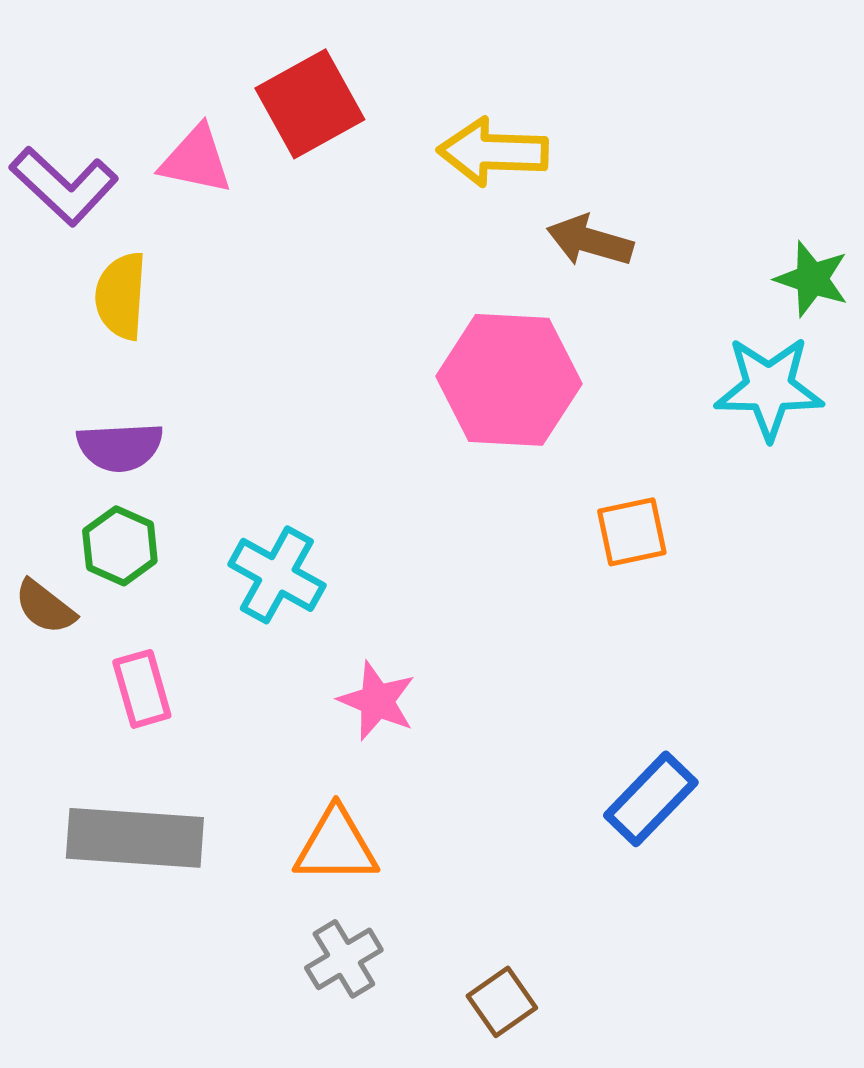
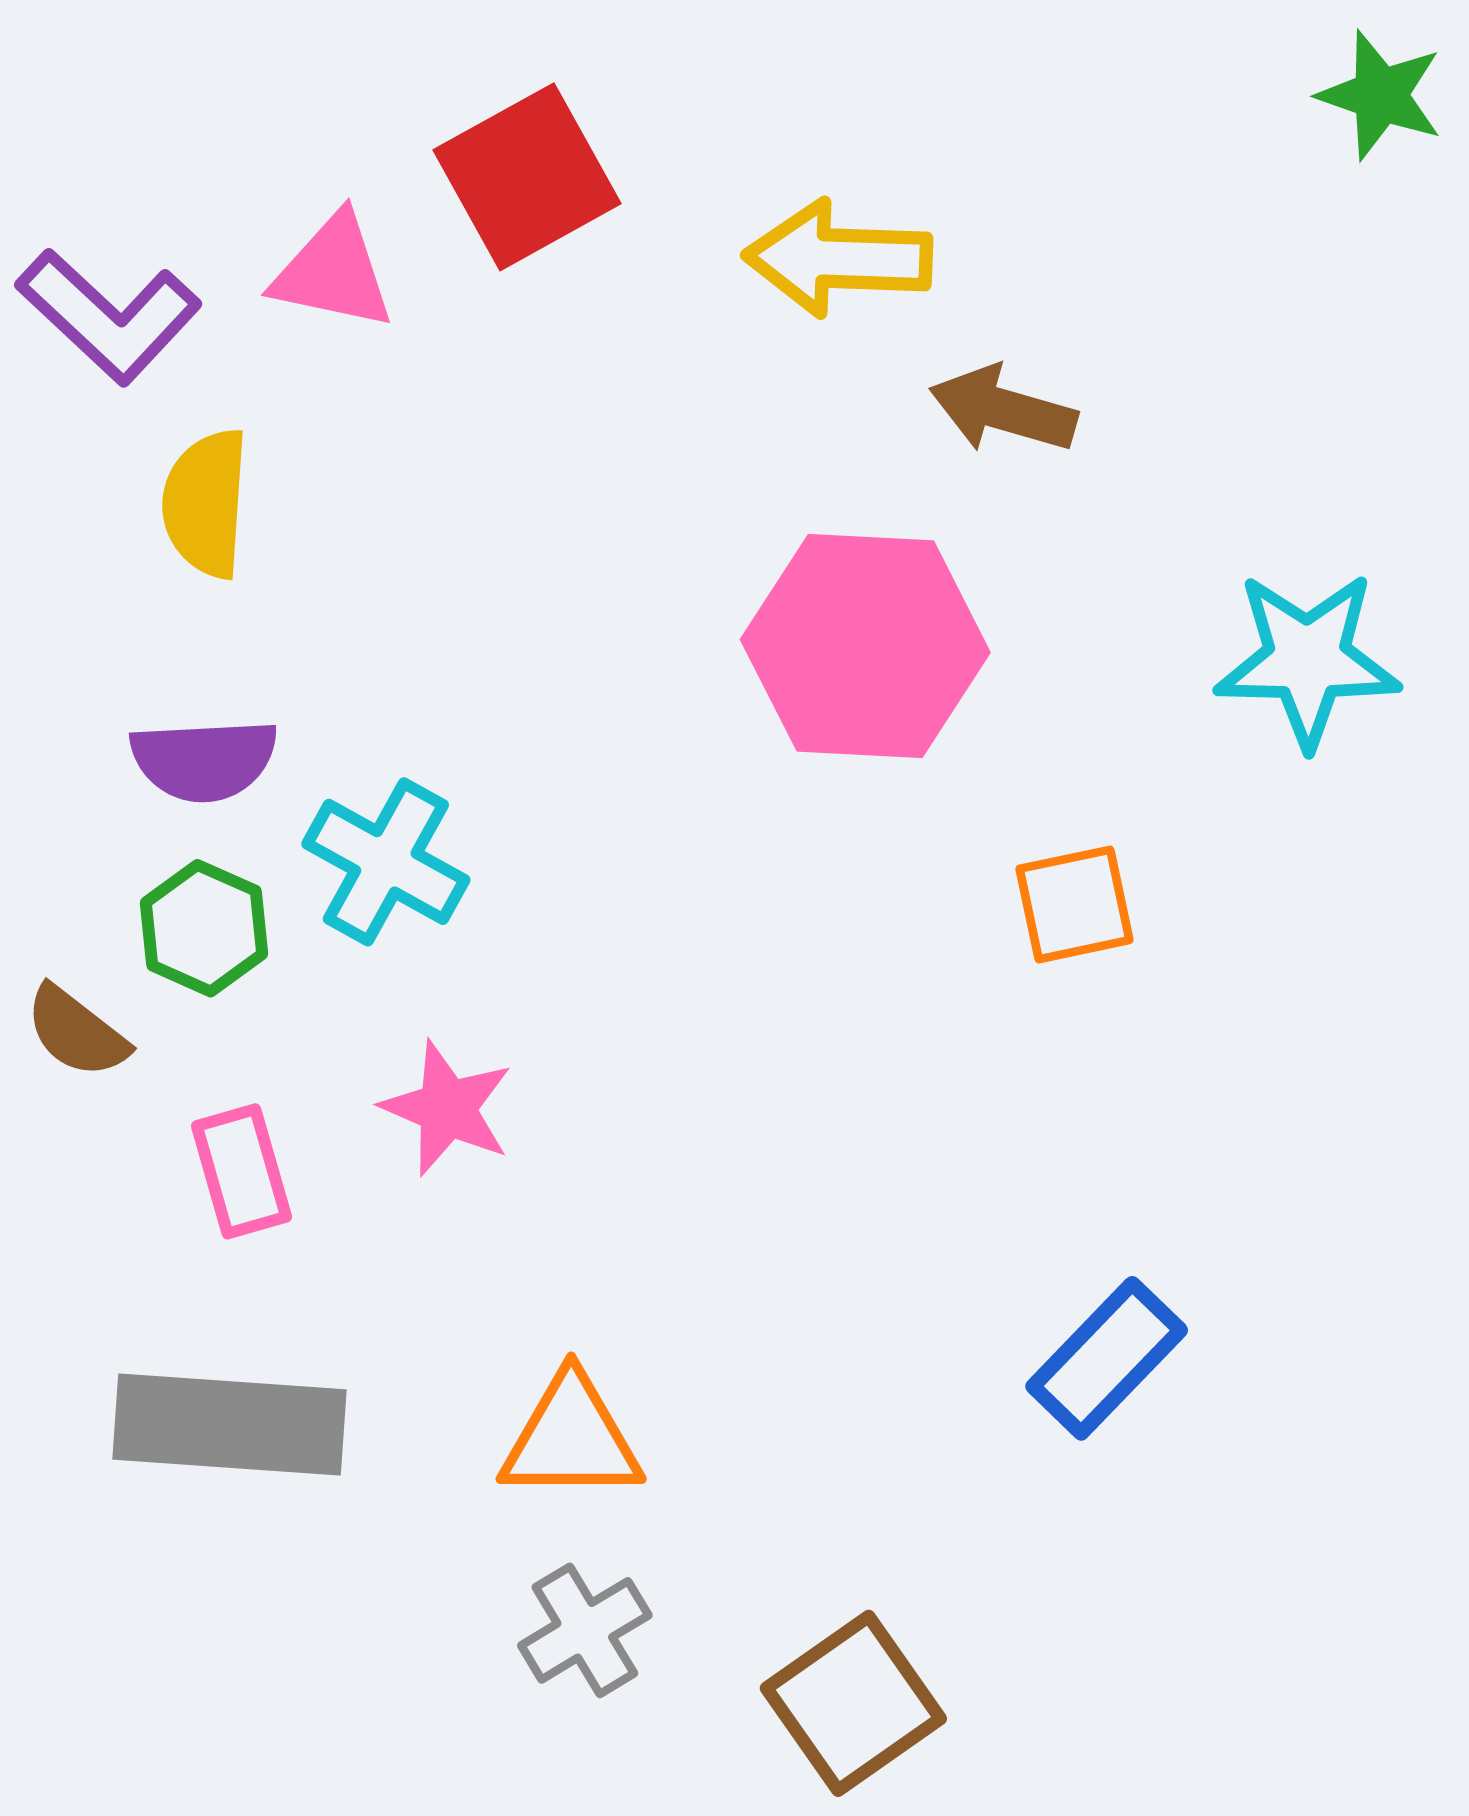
green star: (812, 279) -> (1380, 95), moved
cyan cross: (277, 575) -> (386, 862), moved
pink star: (377, 701) -> (447, 1108), moved
brown square: (502, 1002) -> (853, 1703), size x1.5

